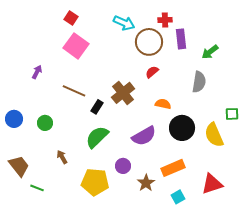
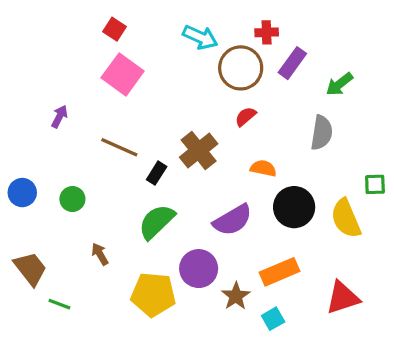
purple rectangle: (181, 39) -> (292, 63), turned 42
purple circle: (123, 166) -> (199, 269), size x1.5
cyan square: (178, 197) -> (273, 319), moved

